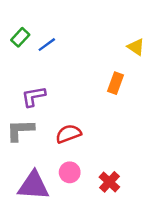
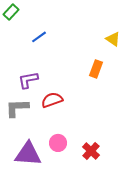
green rectangle: (20, 37) -> (11, 12), moved
red semicircle: (68, 134) -> (52, 100), moved

